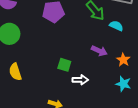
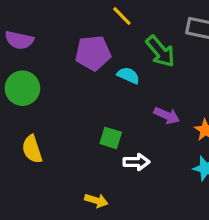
cyan semicircle: (116, 26) -> (128, 75), moved

